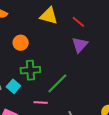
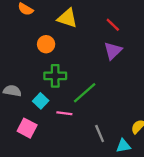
yellow triangle: (49, 16) -> (67, 18), moved
cyan square: (13, 86) -> (41, 101), moved

